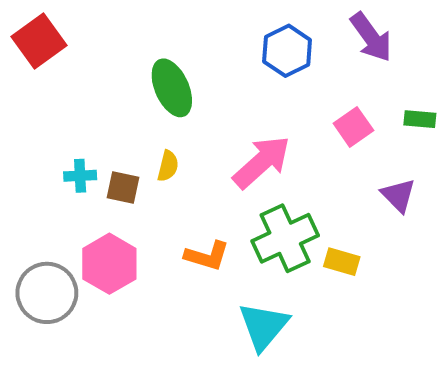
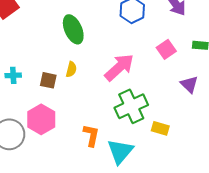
cyan cross: (80, 176) -> (13, 75), moved
orange L-shape: (207, 256) -> (91, 135), moved, turned -95
yellow rectangle: (342, 262) -> (160, 128), moved

